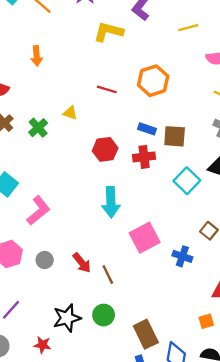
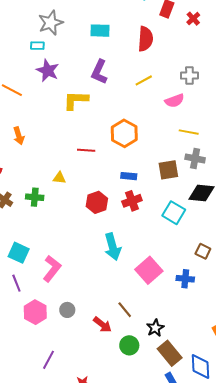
green cross: (38, 128) -> (35, 197), turned -30
brown square: (175, 136) -> (168, 170), moved
red arrow: (82, 263) -> (102, 325), moved
black star: (67, 318) -> (155, 328), moved, size x0.7

